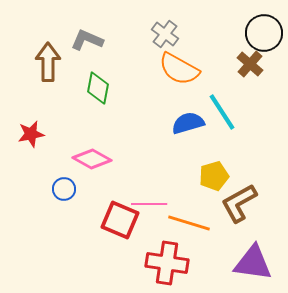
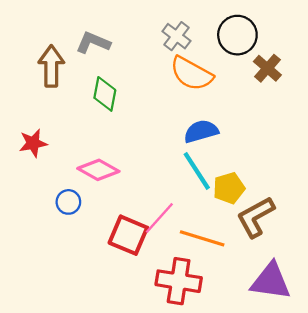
black circle: (264, 33) -> (237, 35), moved
cyan line: (222, 112) -> (197, 171), moved
pink line: (149, 204) -> (159, 218), turned -48

